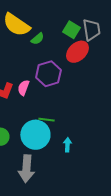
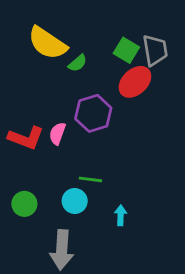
cyan circle: (35, 135) -> (75, 201), size x0.6

